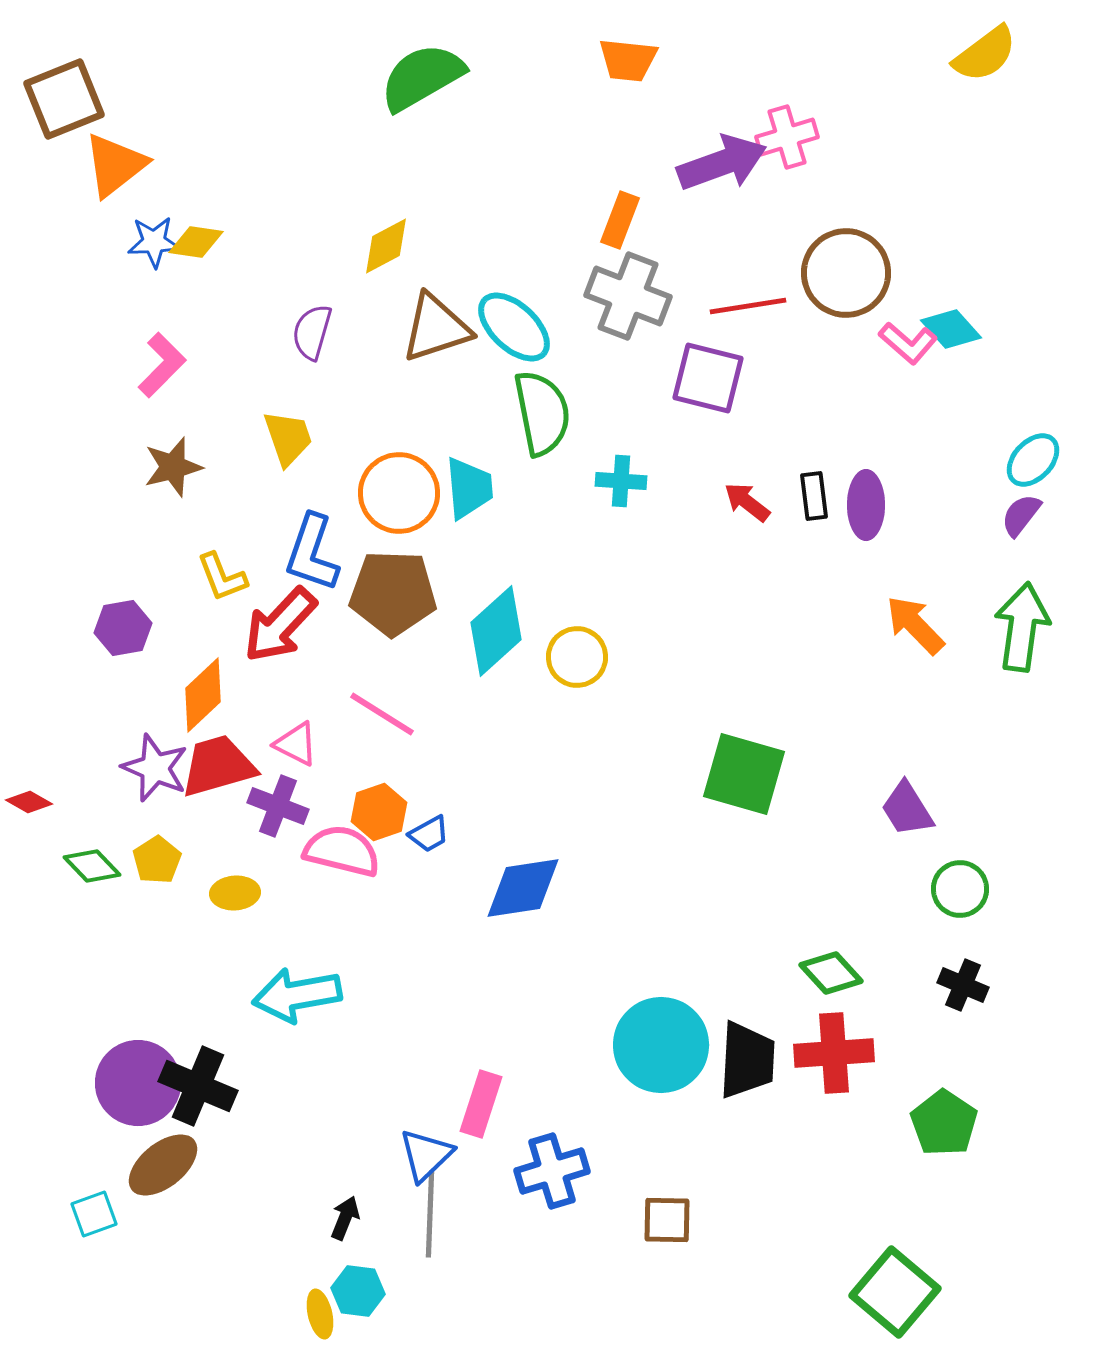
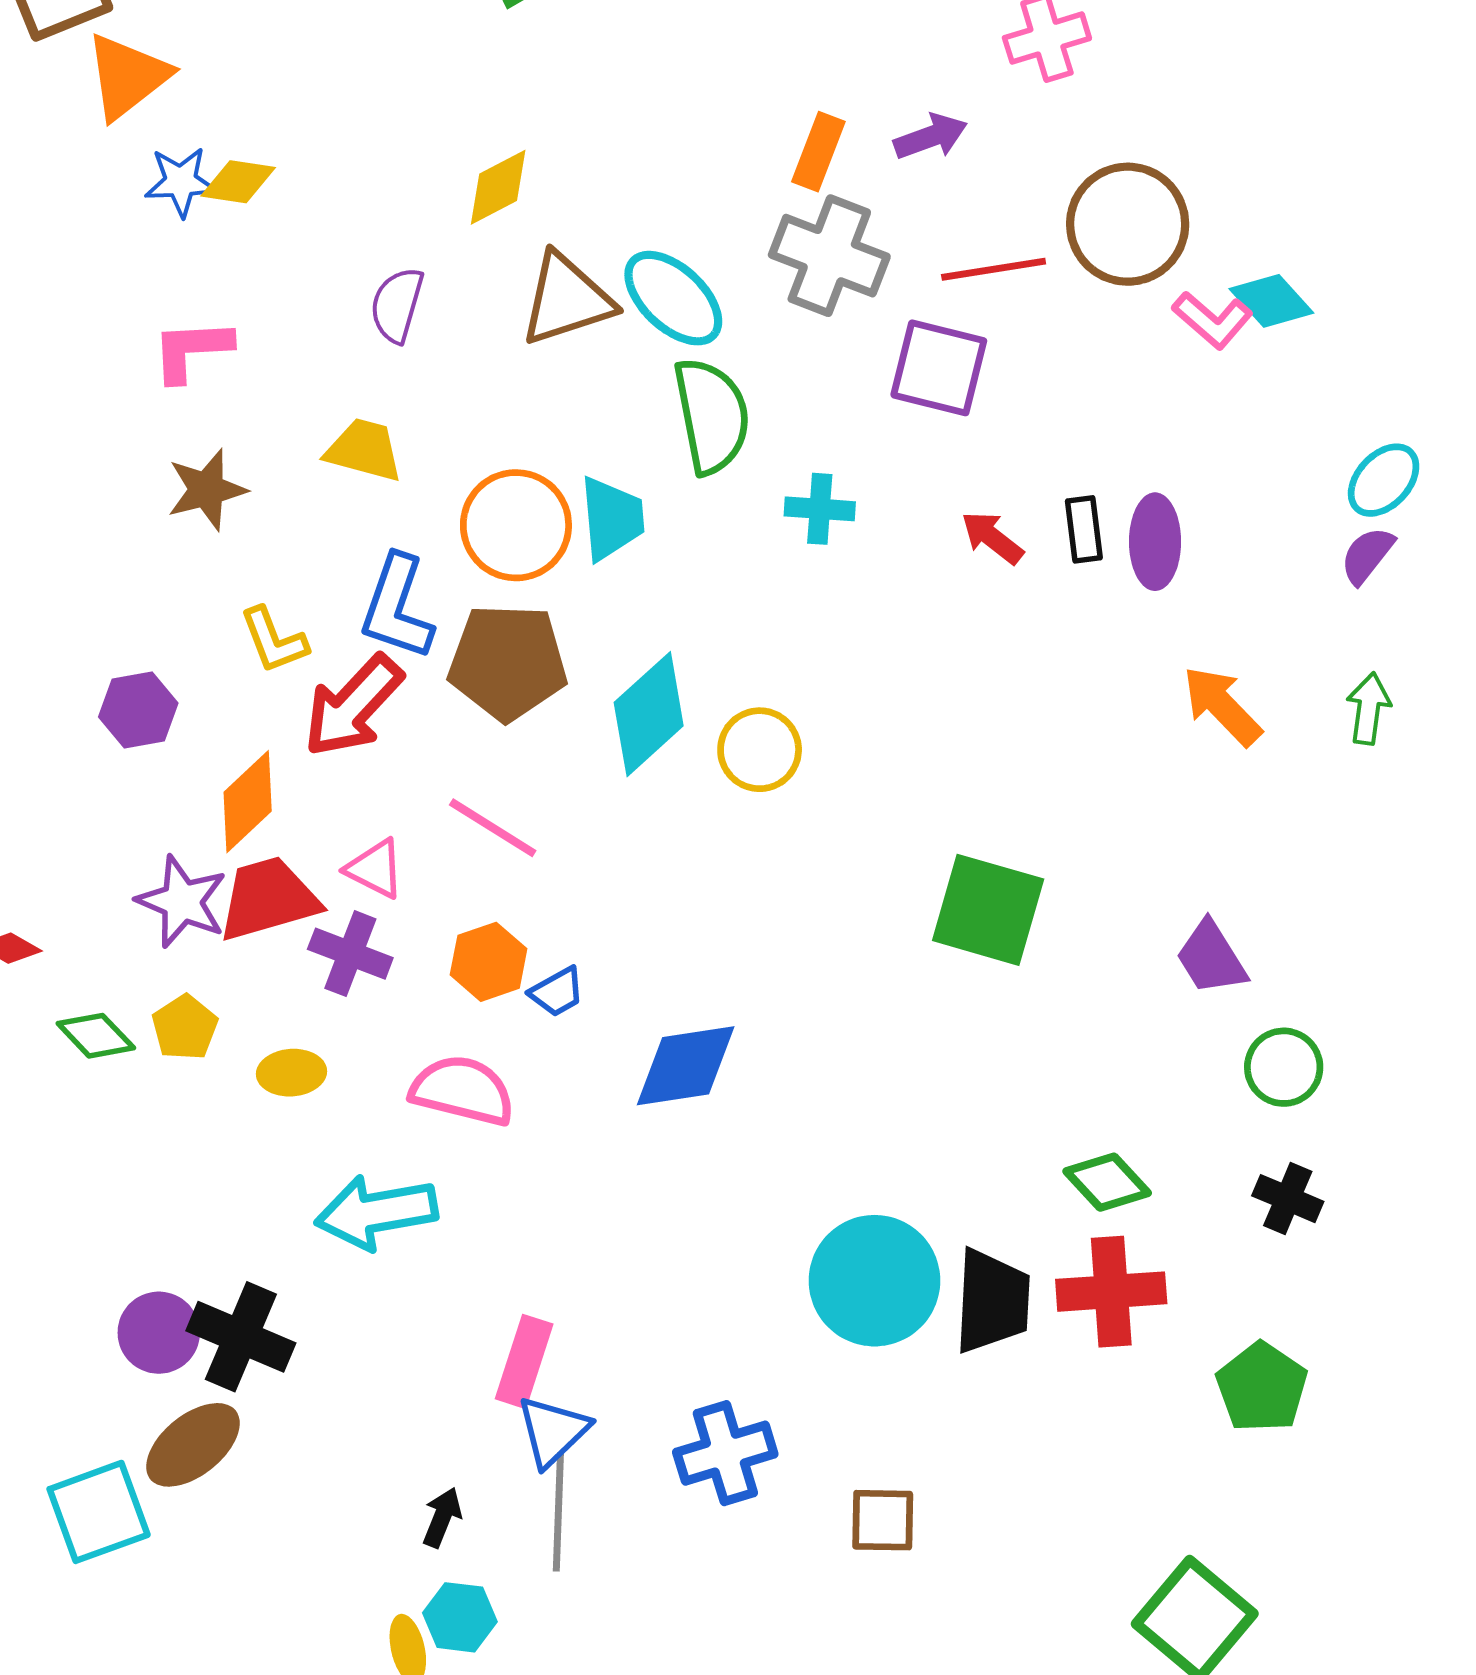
purple arrow: (722, 163) -> (931, 137), moved, size x0.6
pink L-shape: (162, 365) -> (192, 350), turned -138
yellow trapezoid: (288, 438) -> (364, 450), turned -56
green arrow: (1022, 627) -> (1369, 709), size x0.6
pink semicircle: (342, 851) -> (463, 1090), moved
purple circle: (138, 1083) -> (159, 1333), size x0.7
pink rectangle: (481, 1104) -> (524, 1361), moved
cyan square: (94, 1214) -> (99, 1512), size x1.6

